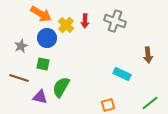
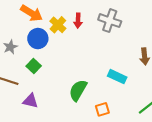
green square: (43, 64) -> (34, 66), turned 32
green semicircle: (61, 87) -> (78, 90), moved

